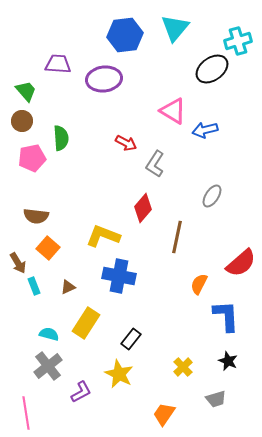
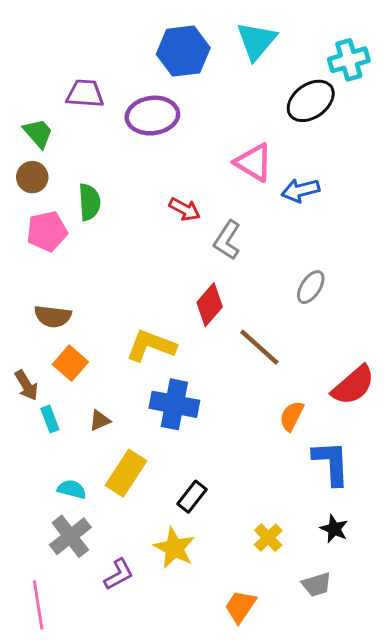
brown line: (177, 237) -> (259, 347), turned -60

